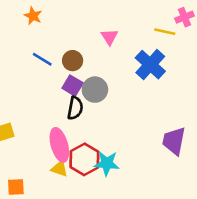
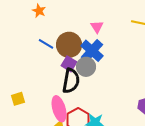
brown circle: (73, 61) -> (69, 45), size x1.6
blue cross: (150, 65) -> (92, 51), moved
black semicircle: (75, 108) -> (71, 81), size x1.4

